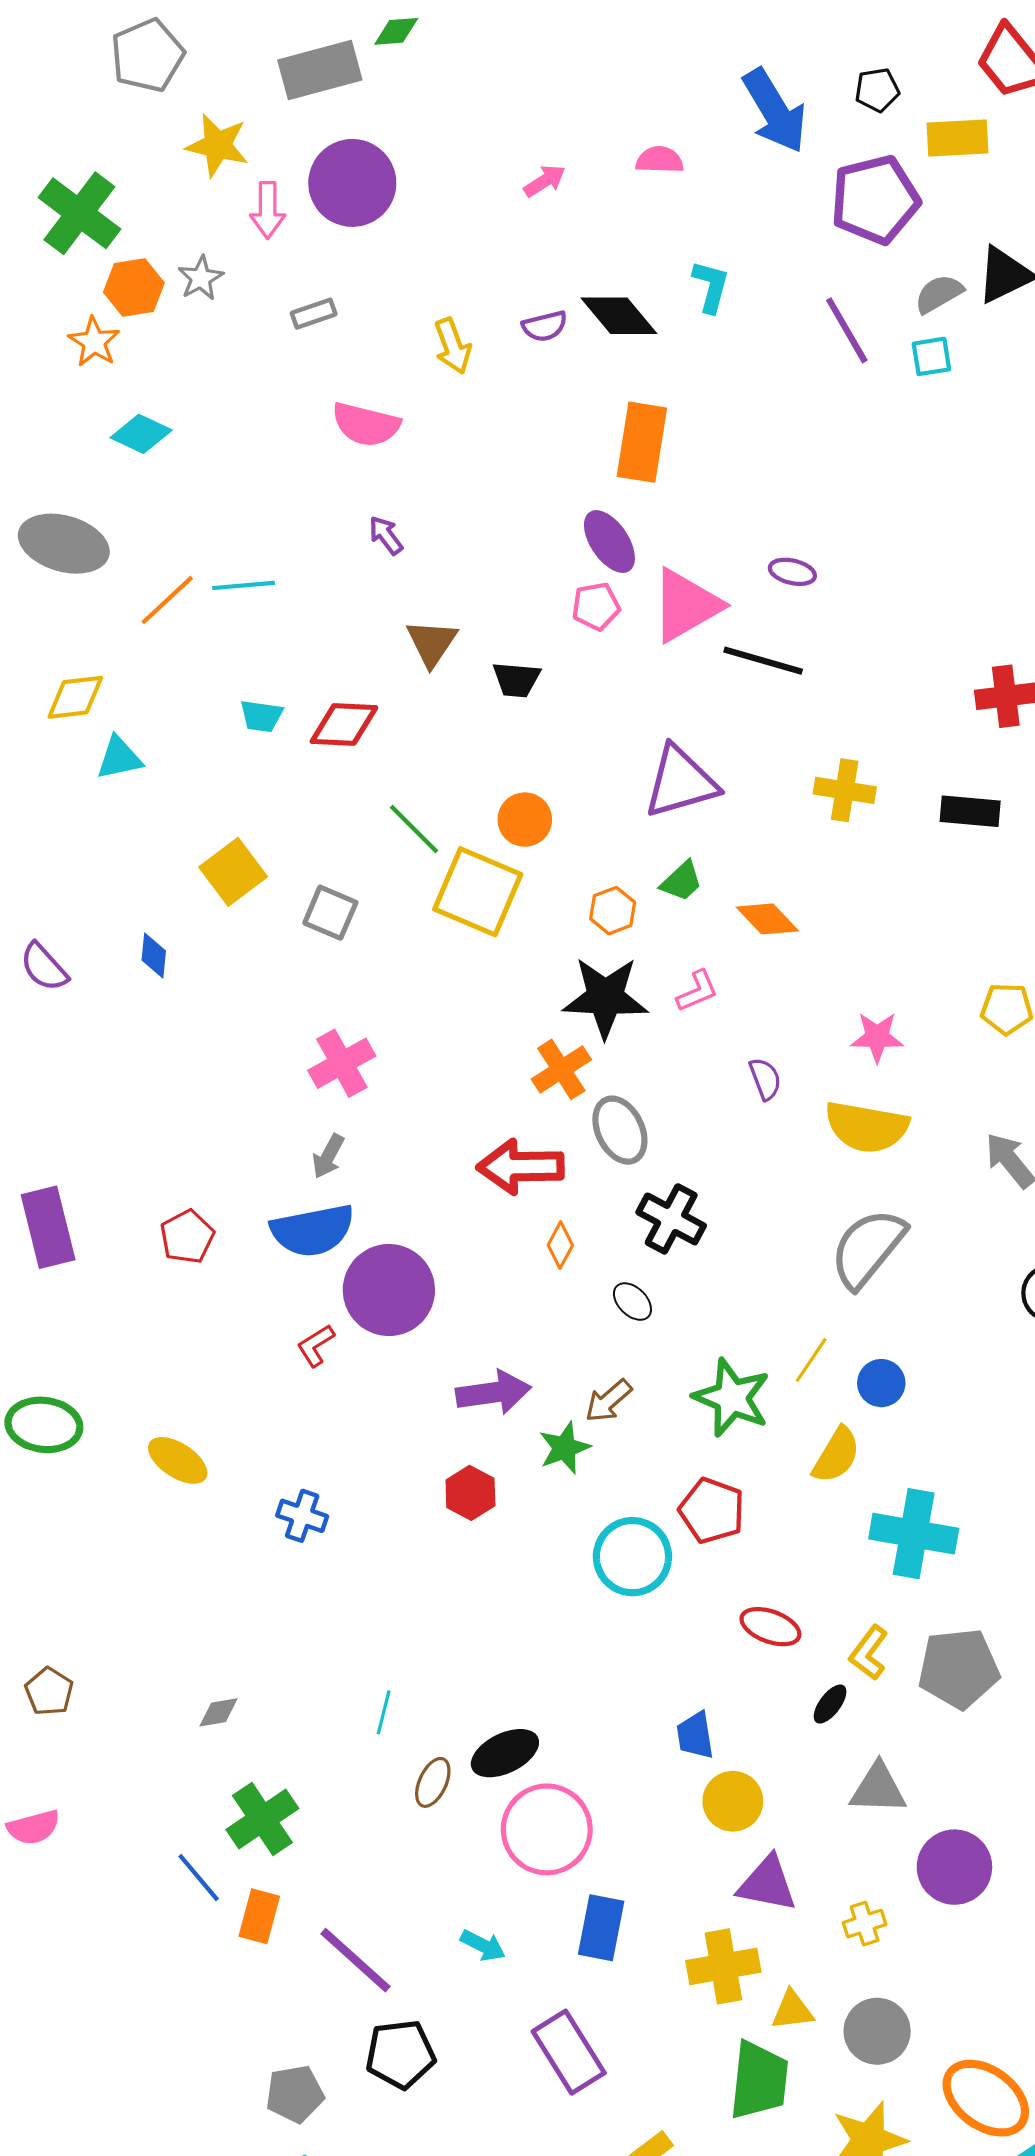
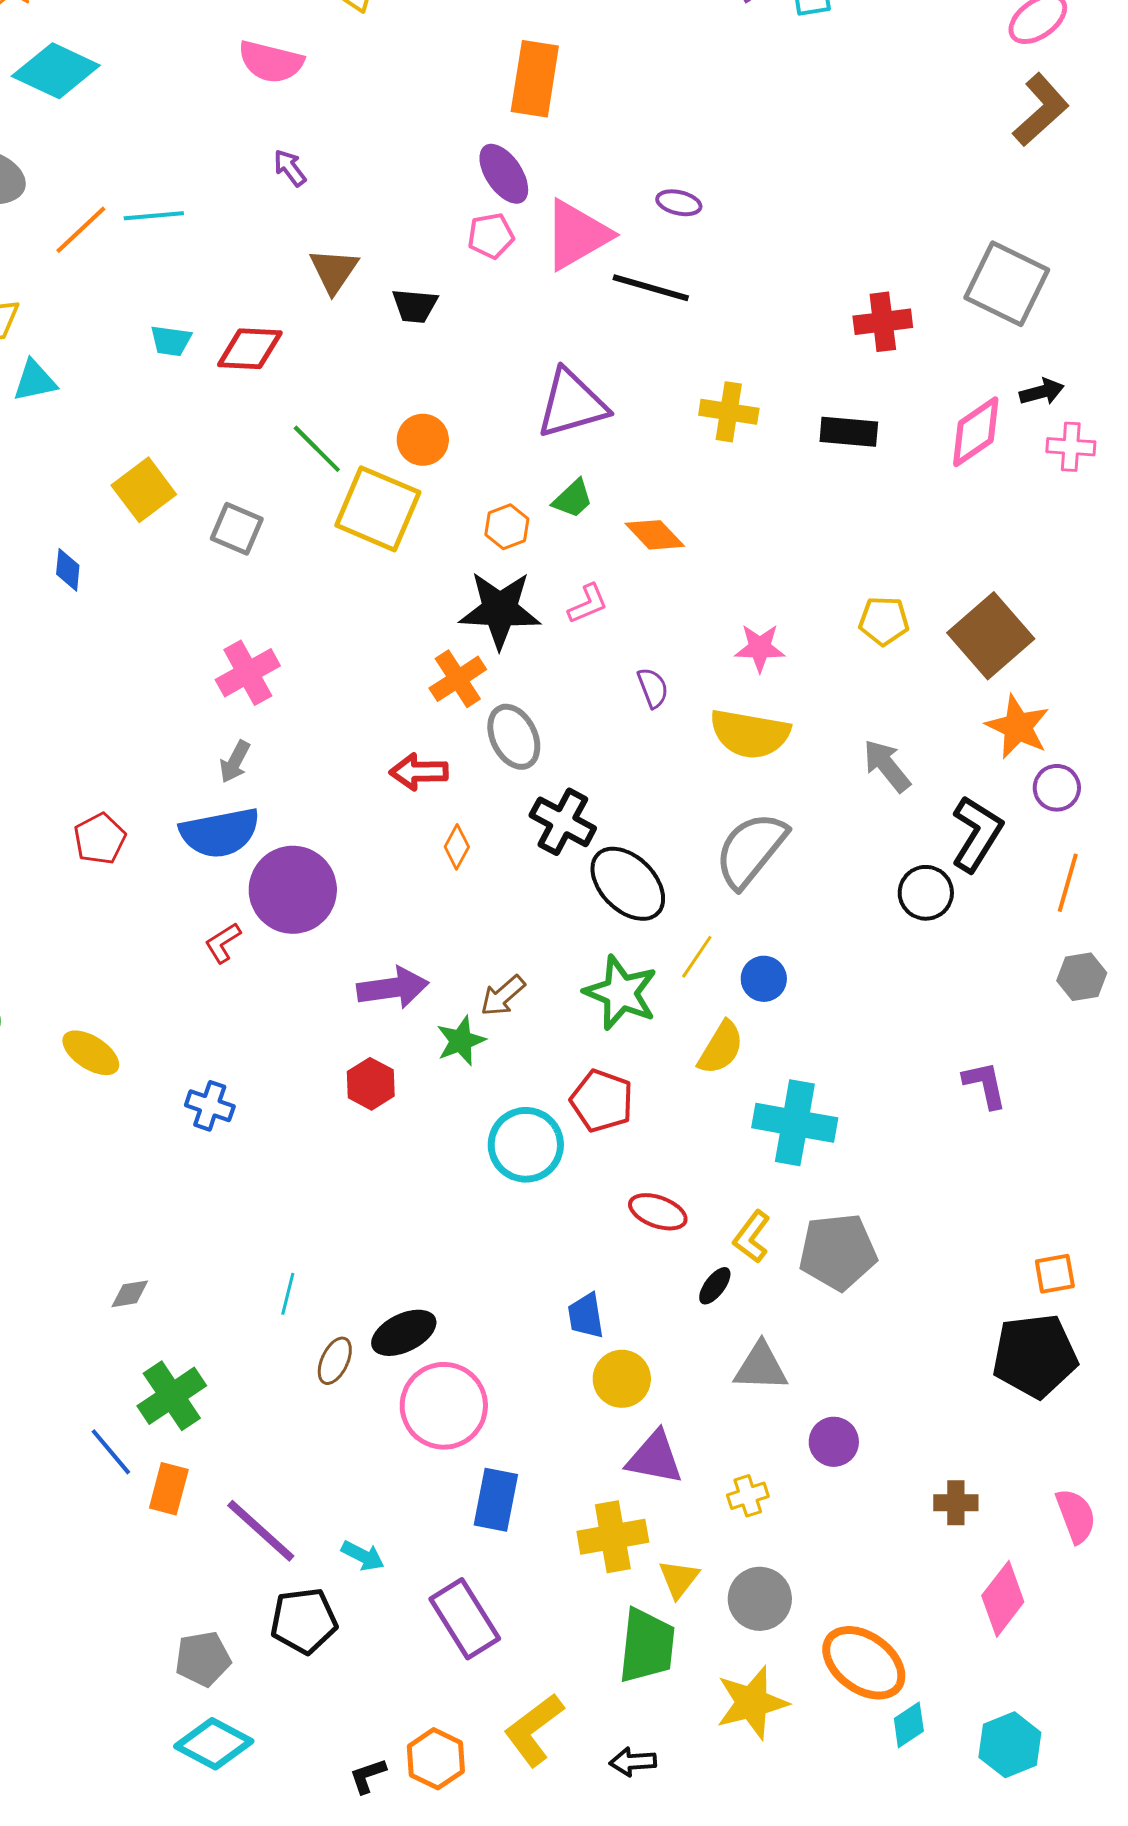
cyan diamond: (141, 434) -> (56, 71), size x1.5
red arrow: (521, 1167) -> (419, 772), size x0.7
black ellipse: (632, 1302) -> (628, 884), moved, size x2.0
purple circle: (954, 1867) -> (834, 1442), size x0.7
cyan arrow: (483, 1945) -> (363, 1556), moved
yellow triangle: (792, 2010) -> (679, 1579), turned -45

